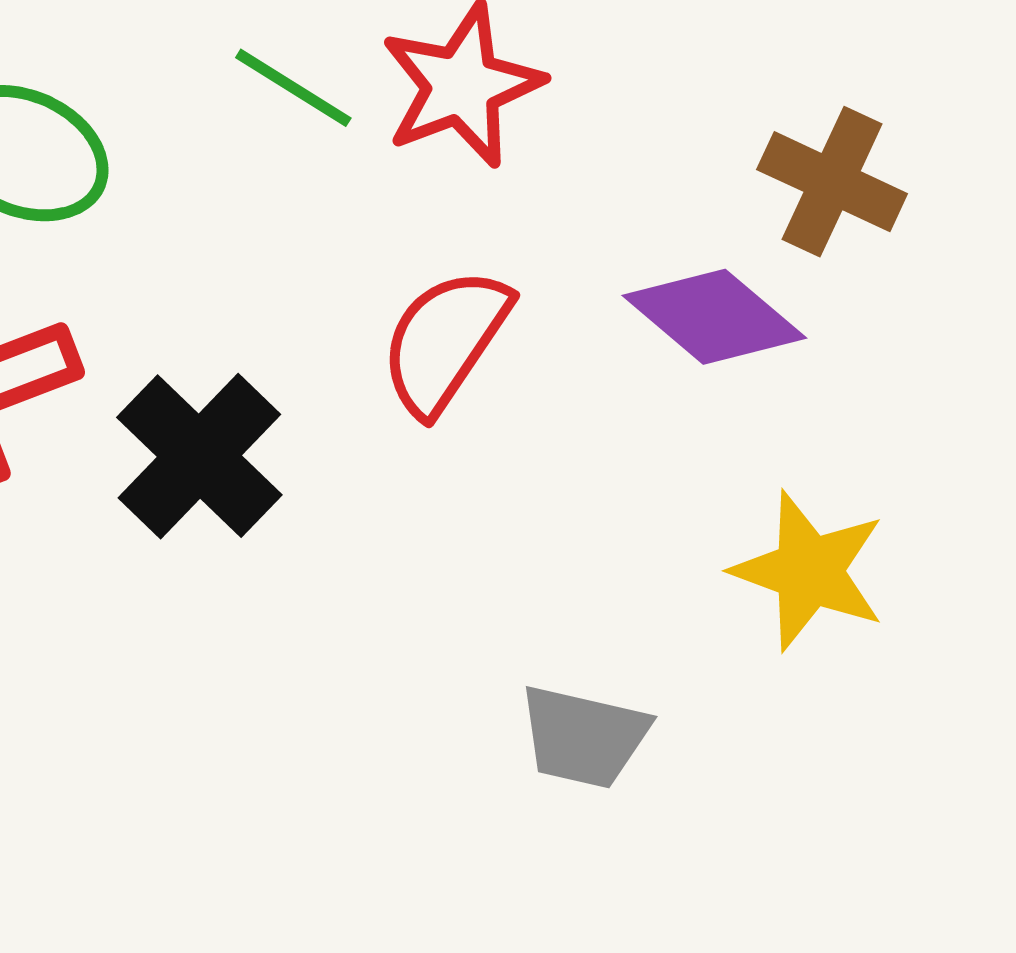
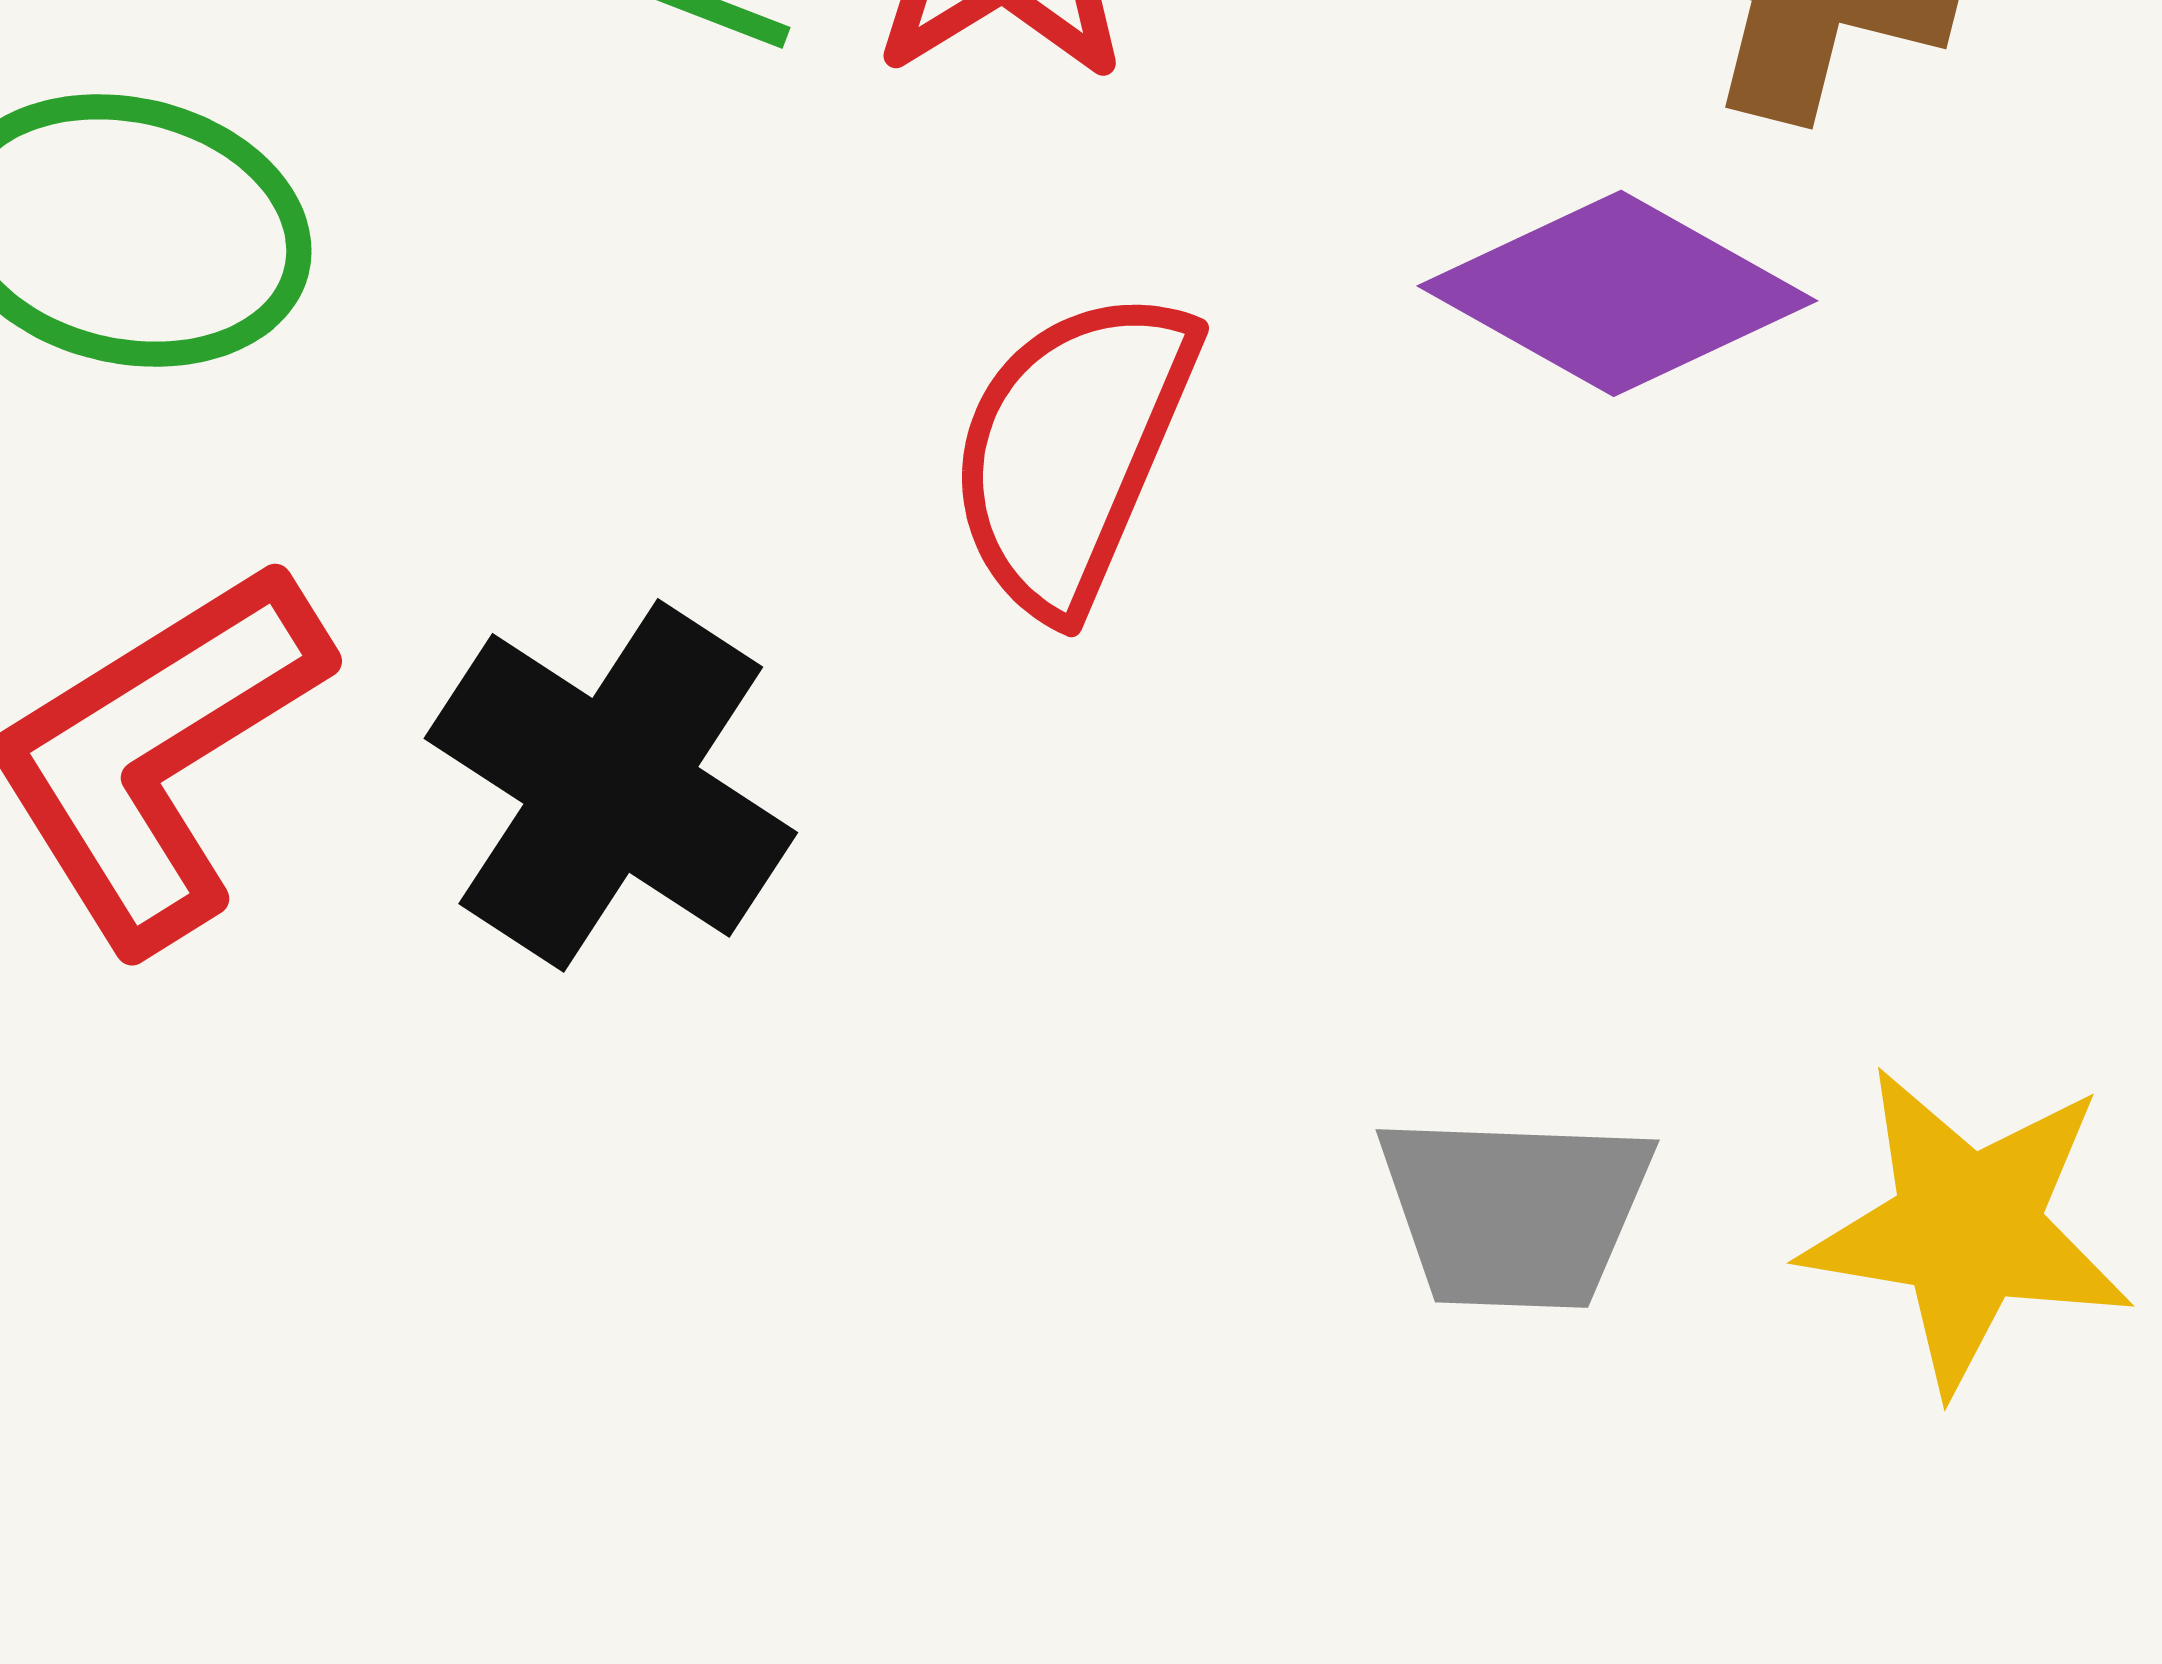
yellow star: (809, 571) -> (1968, 1228), moved

